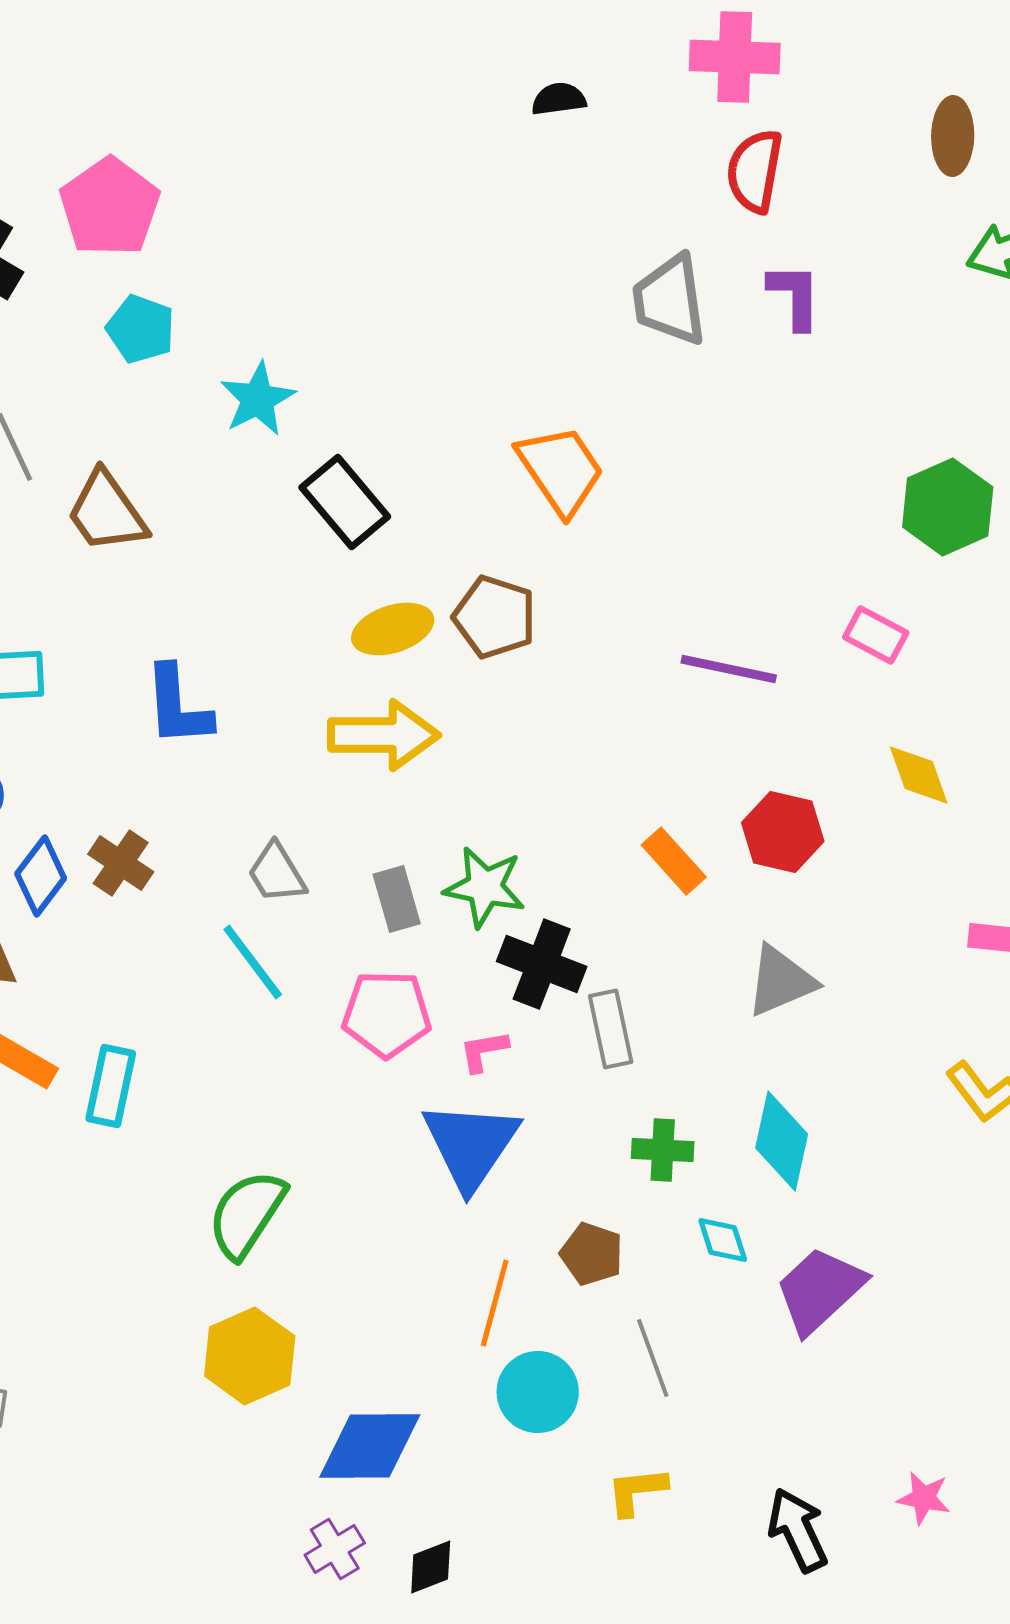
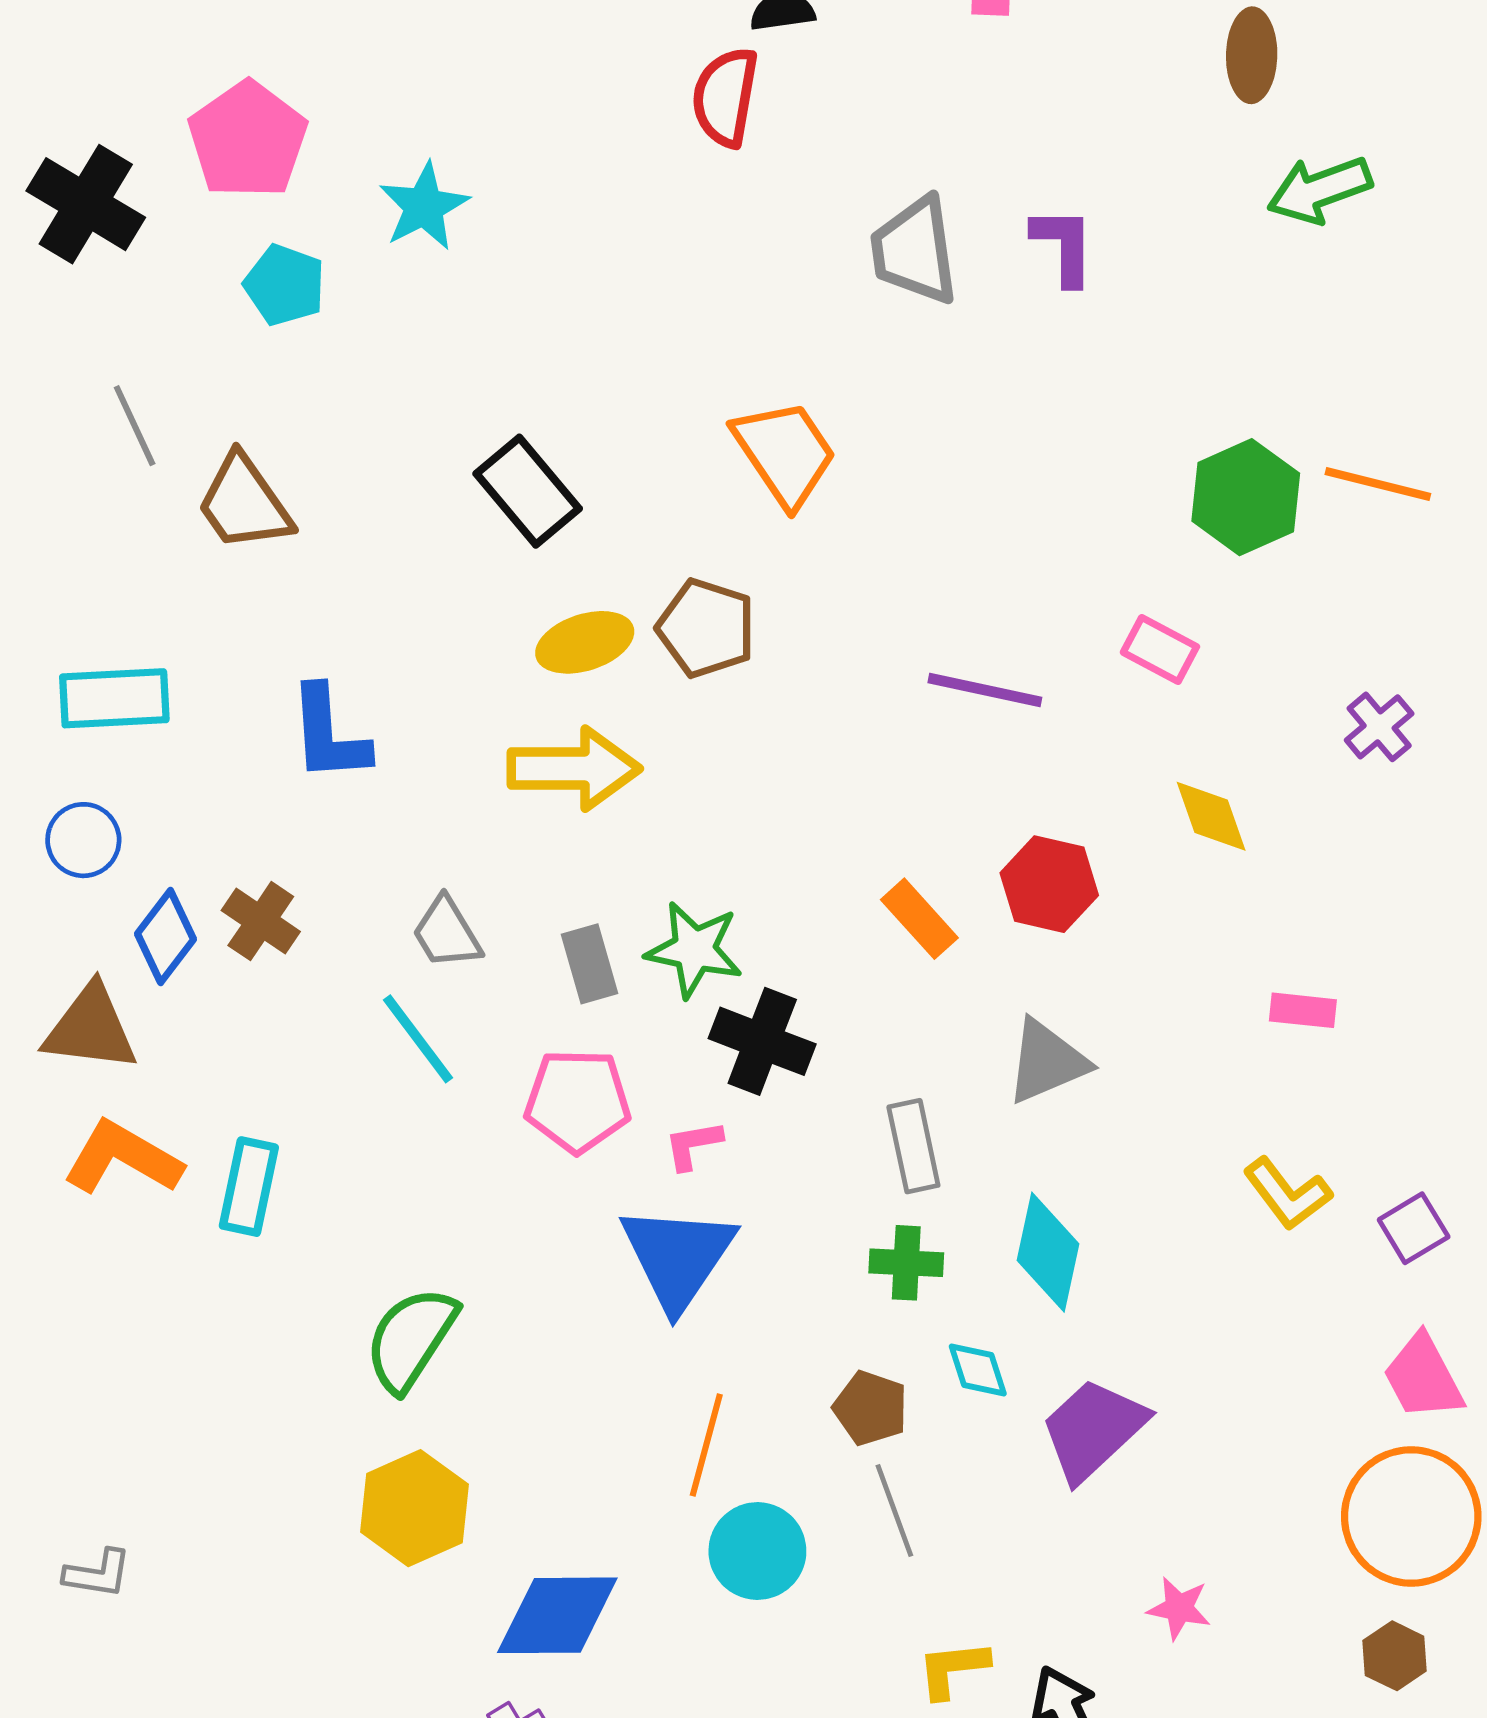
red semicircle: (755, 171) -> (725, 97), moved
cyan star: (258, 399) -> (424, 206), moved
gray rectangle: (611, 1029) -> (913, 1146), moved
brown pentagon: (592, 1254) -> (871, 1408), moved
yellow L-shape: (637, 1491) -> (953, 1669), moved
pink star: (924, 1498) -> (1179, 1608), moved

